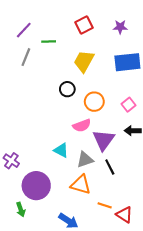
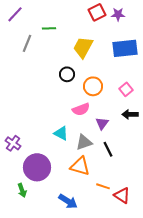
red square: (84, 25) -> (97, 12), moved
purple line: (24, 30) -> (15, 14), moved
purple triangle: (104, 140) -> (102, 123), size x0.6

